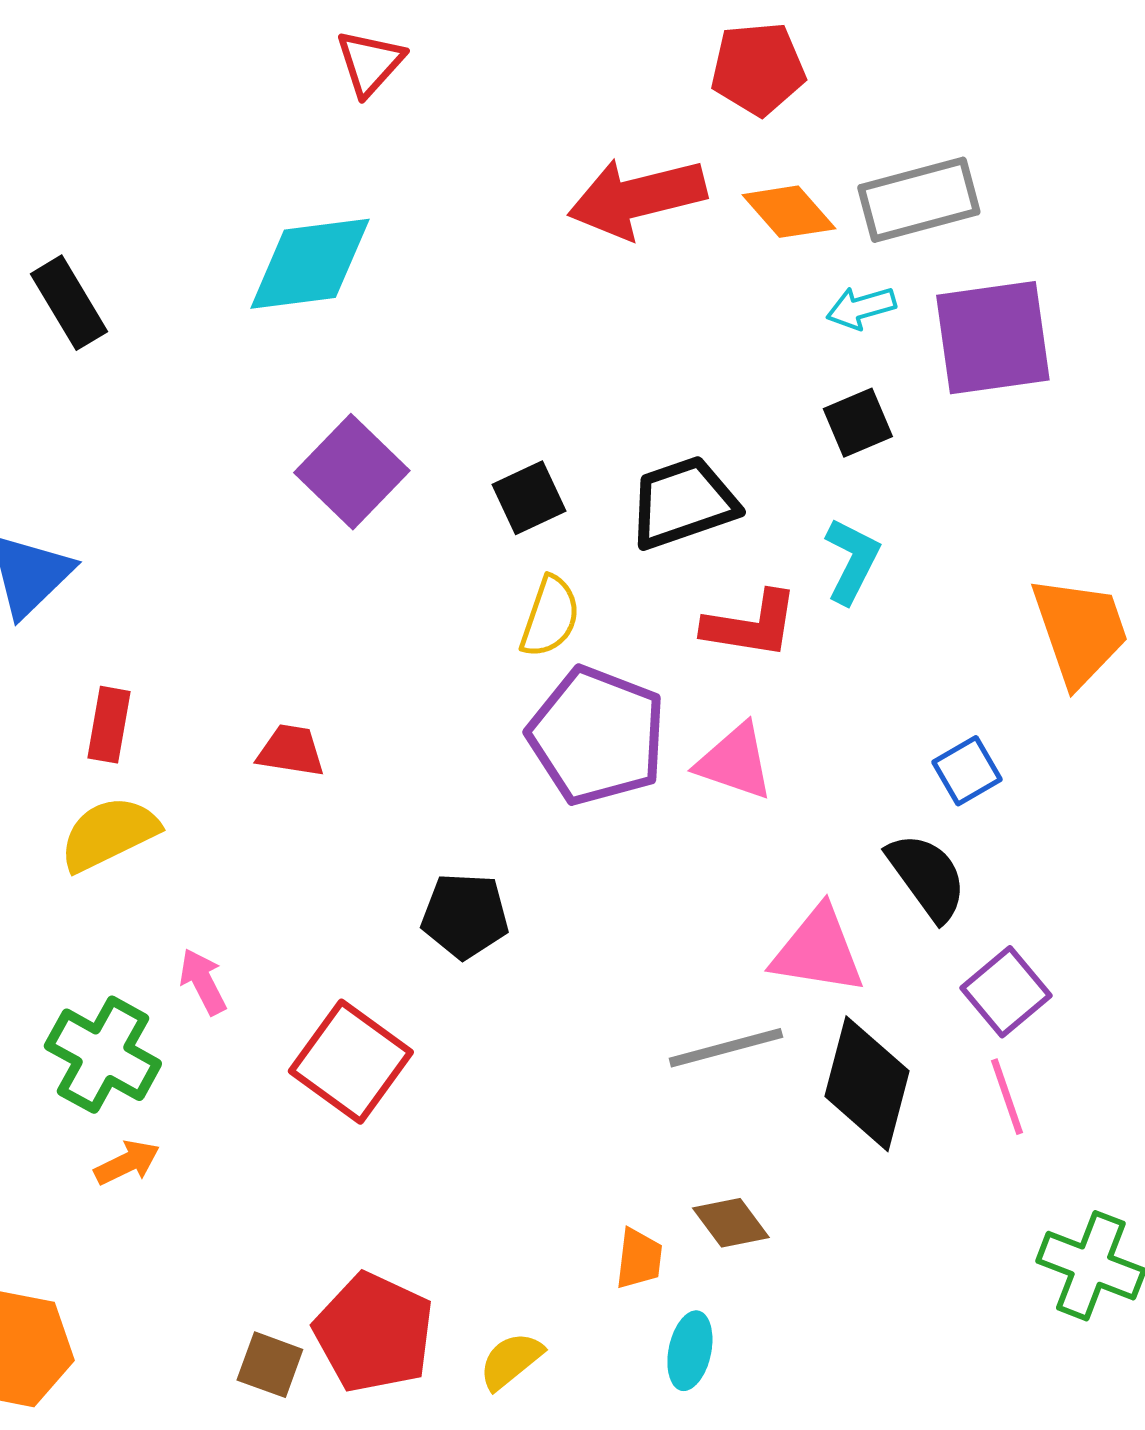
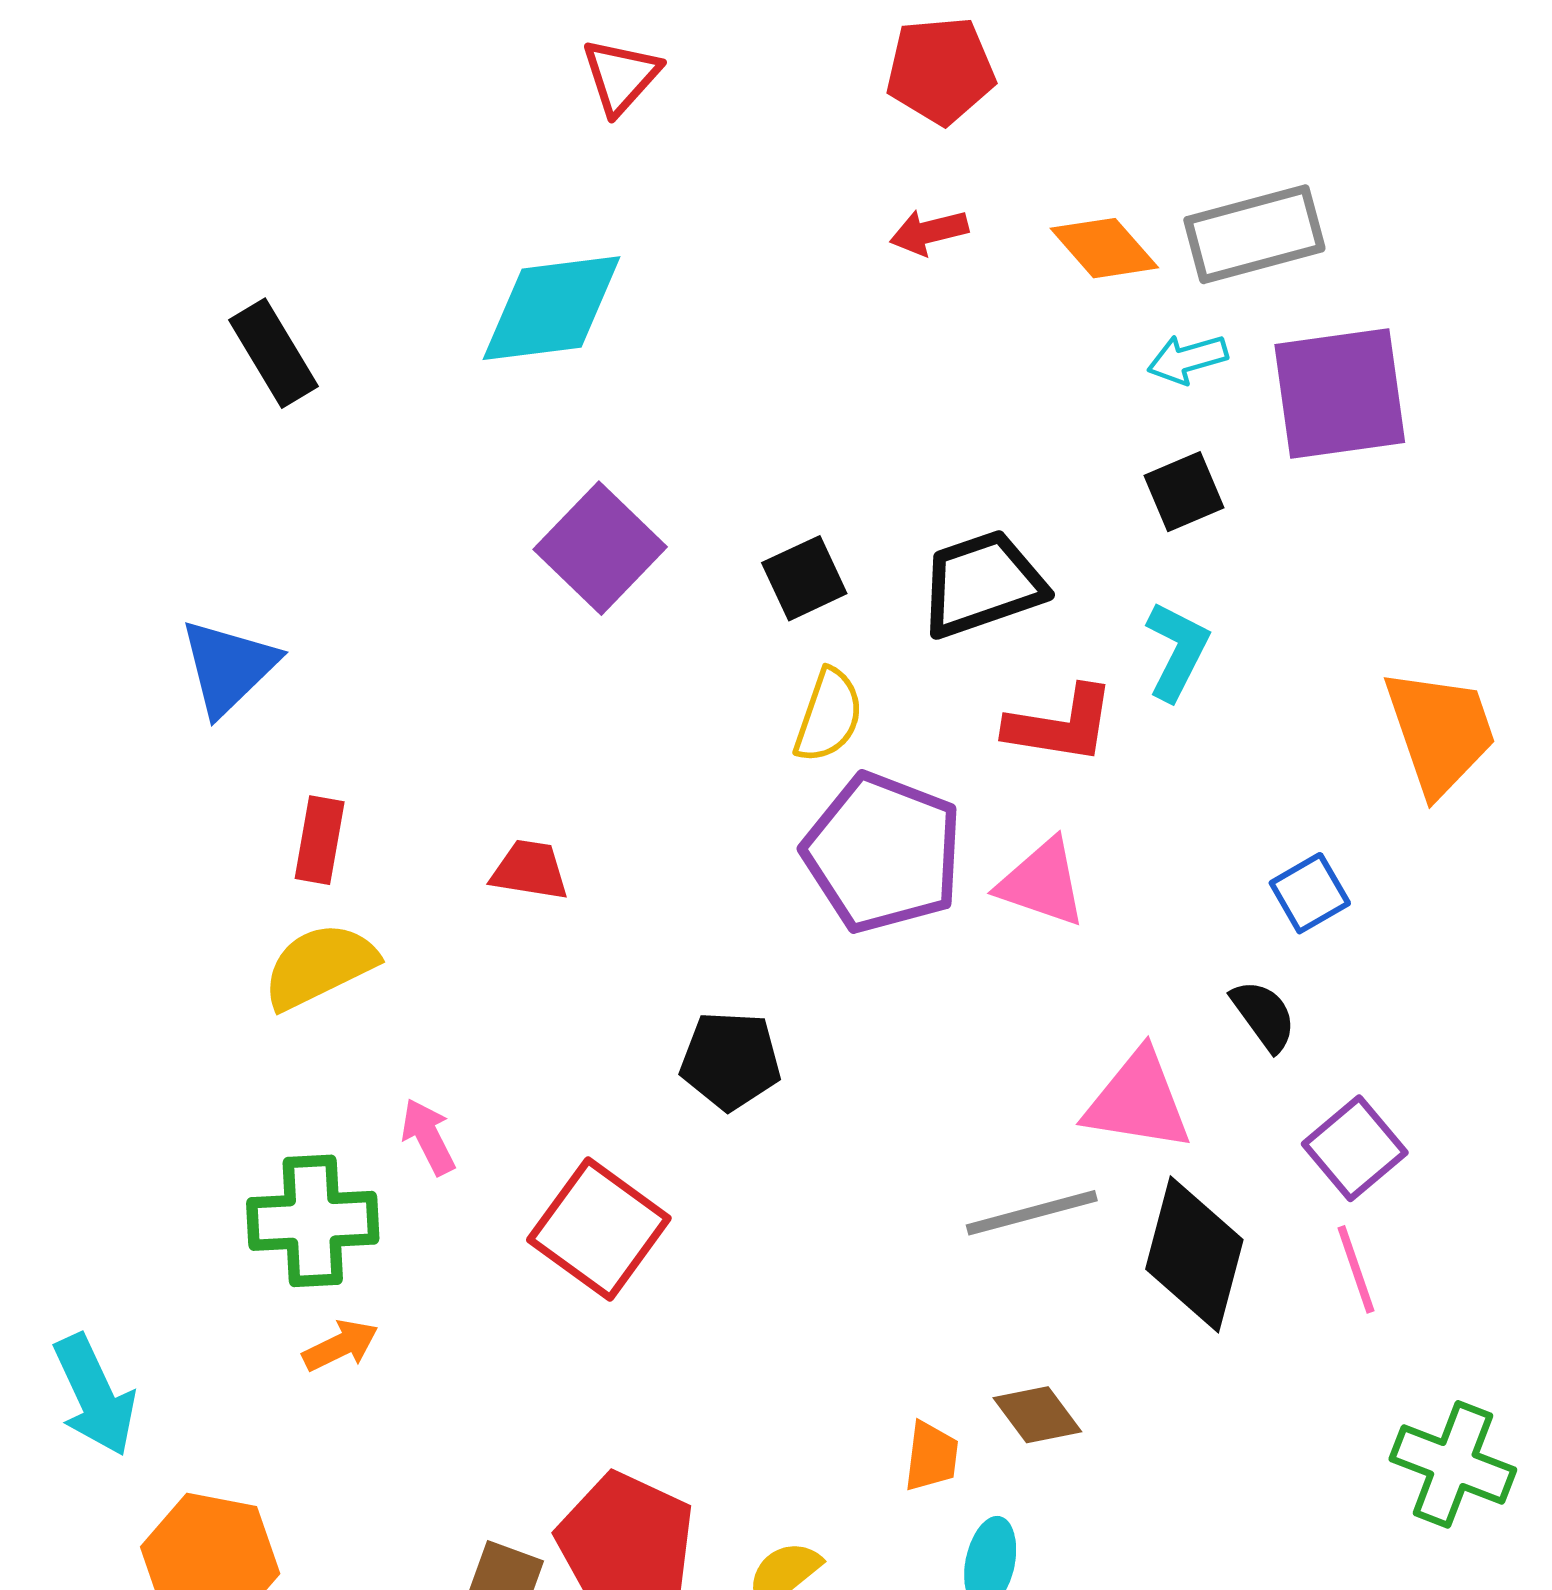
red pentagon: (758, 69) -> (941, 70), moved
red arrow: (637, 198) -> (929, 232), size x0.5
black semicircle: (927, 877) -> (1264, 1016), size x0.7
green cross: (103, 1055) -> (313, 1221), turned -32

